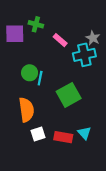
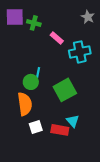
purple square: (15, 34) -> (15, 17), moved
gray star: (93, 38) -> (88, 17), moved
green circle: (30, 73) -> (31, 82), moved
cyan triangle: (84, 133) -> (73, 121), moved

